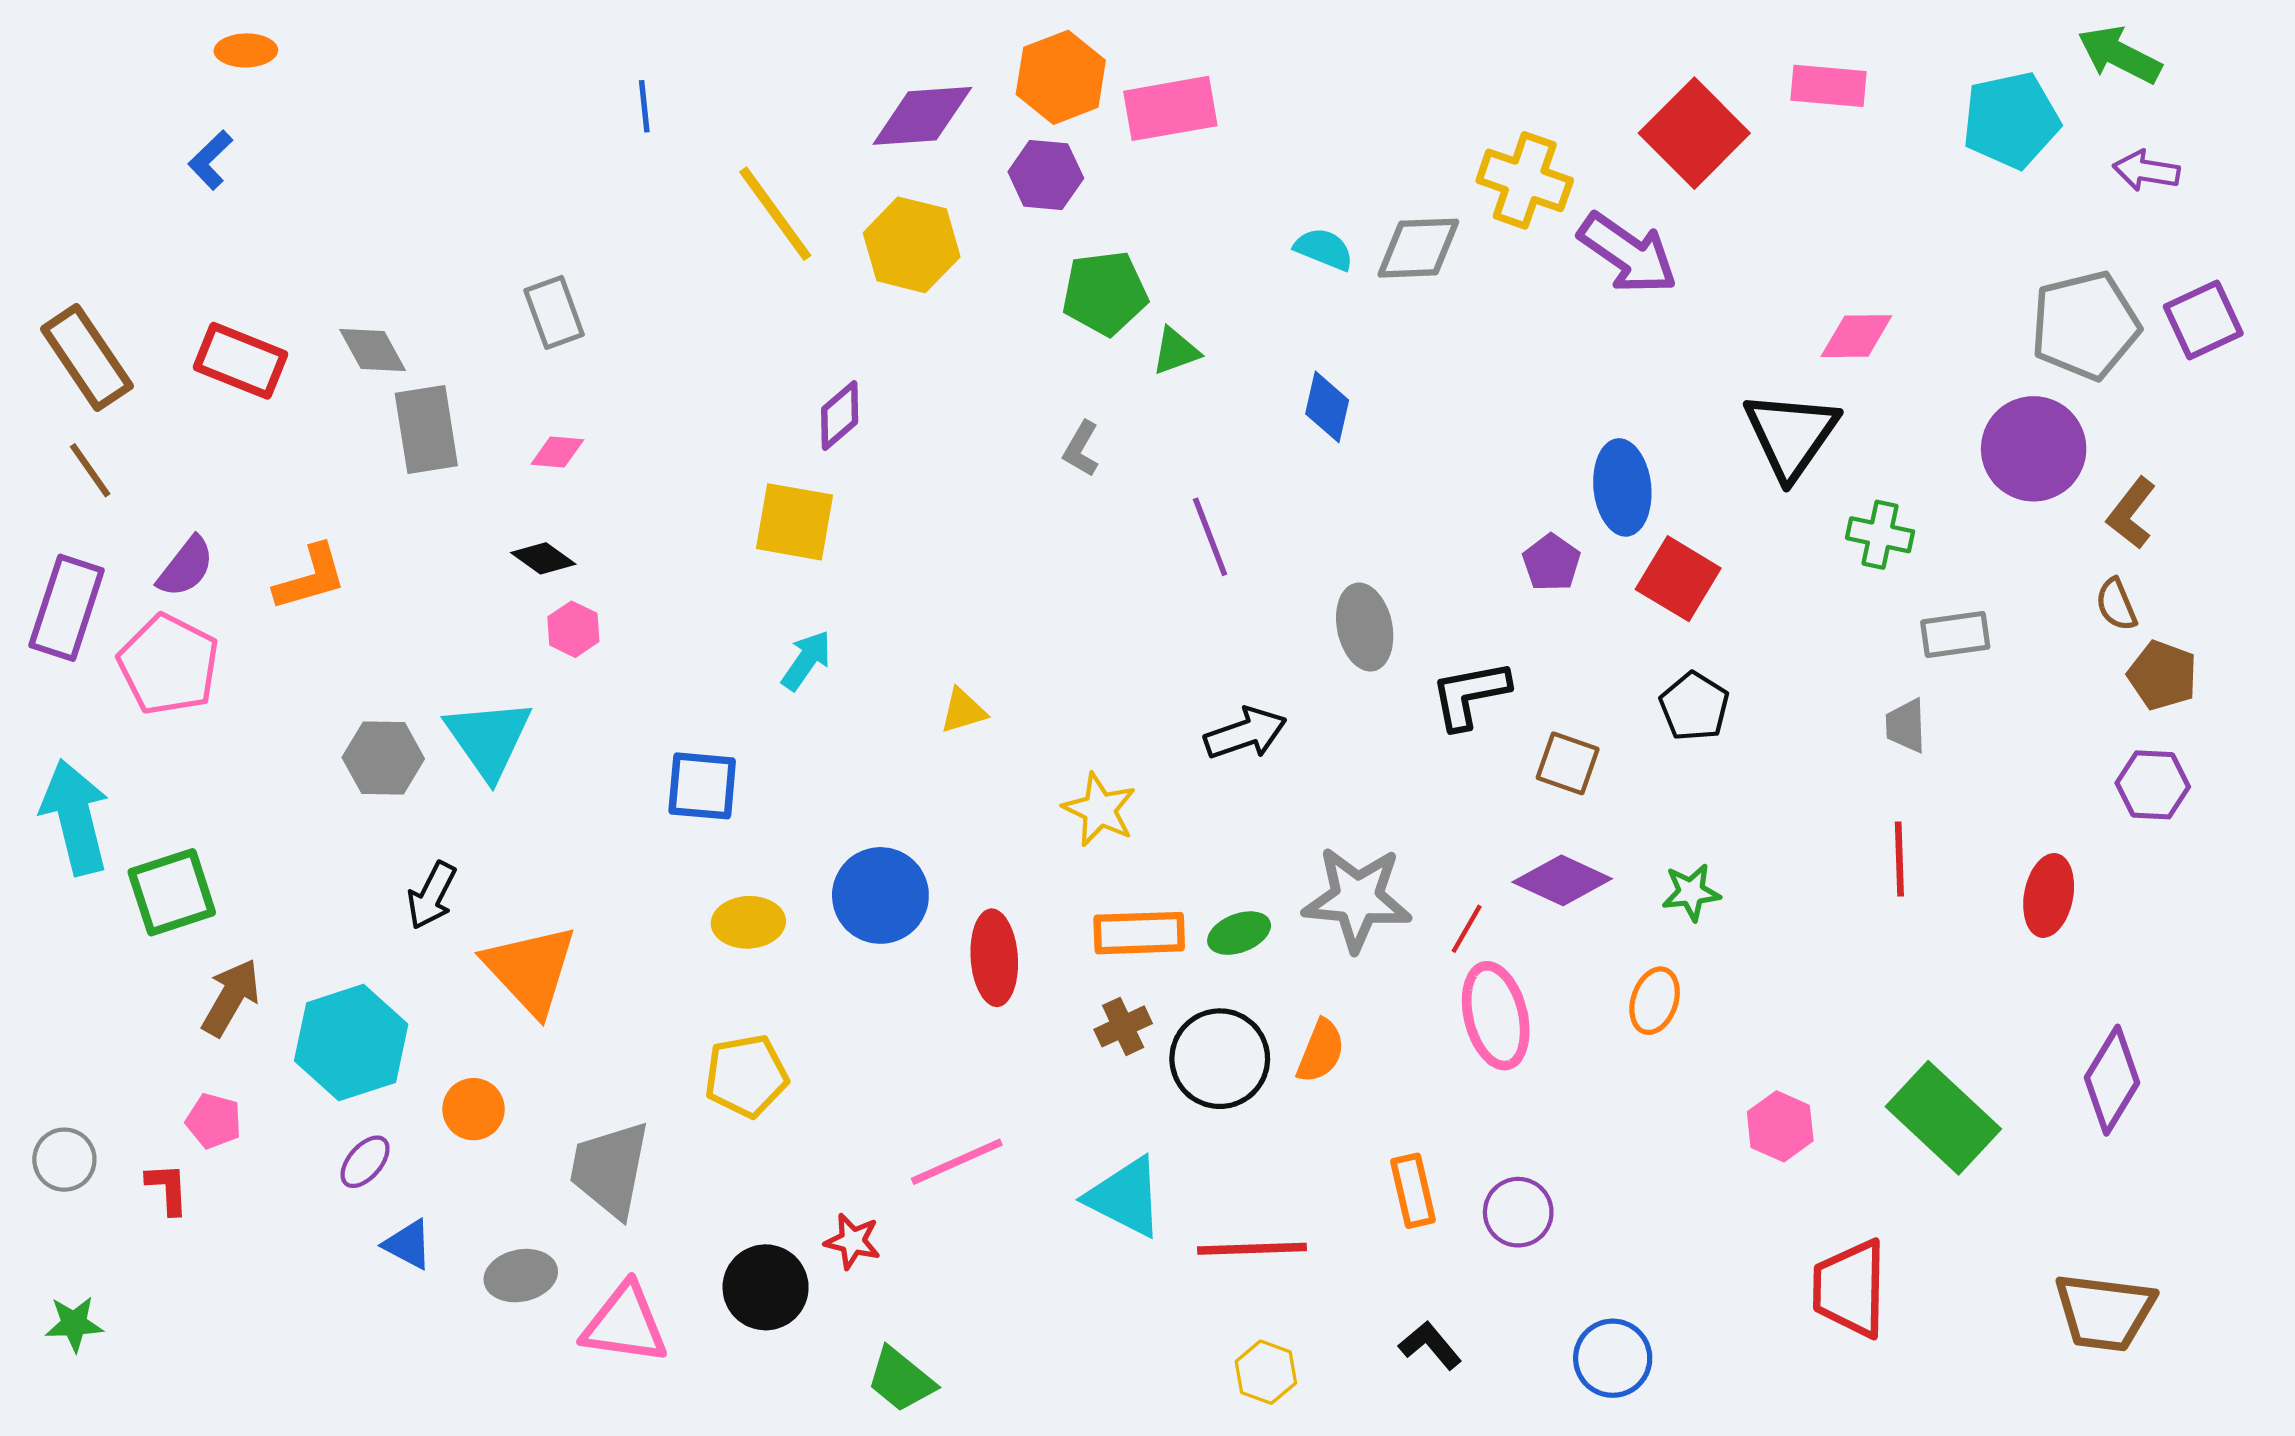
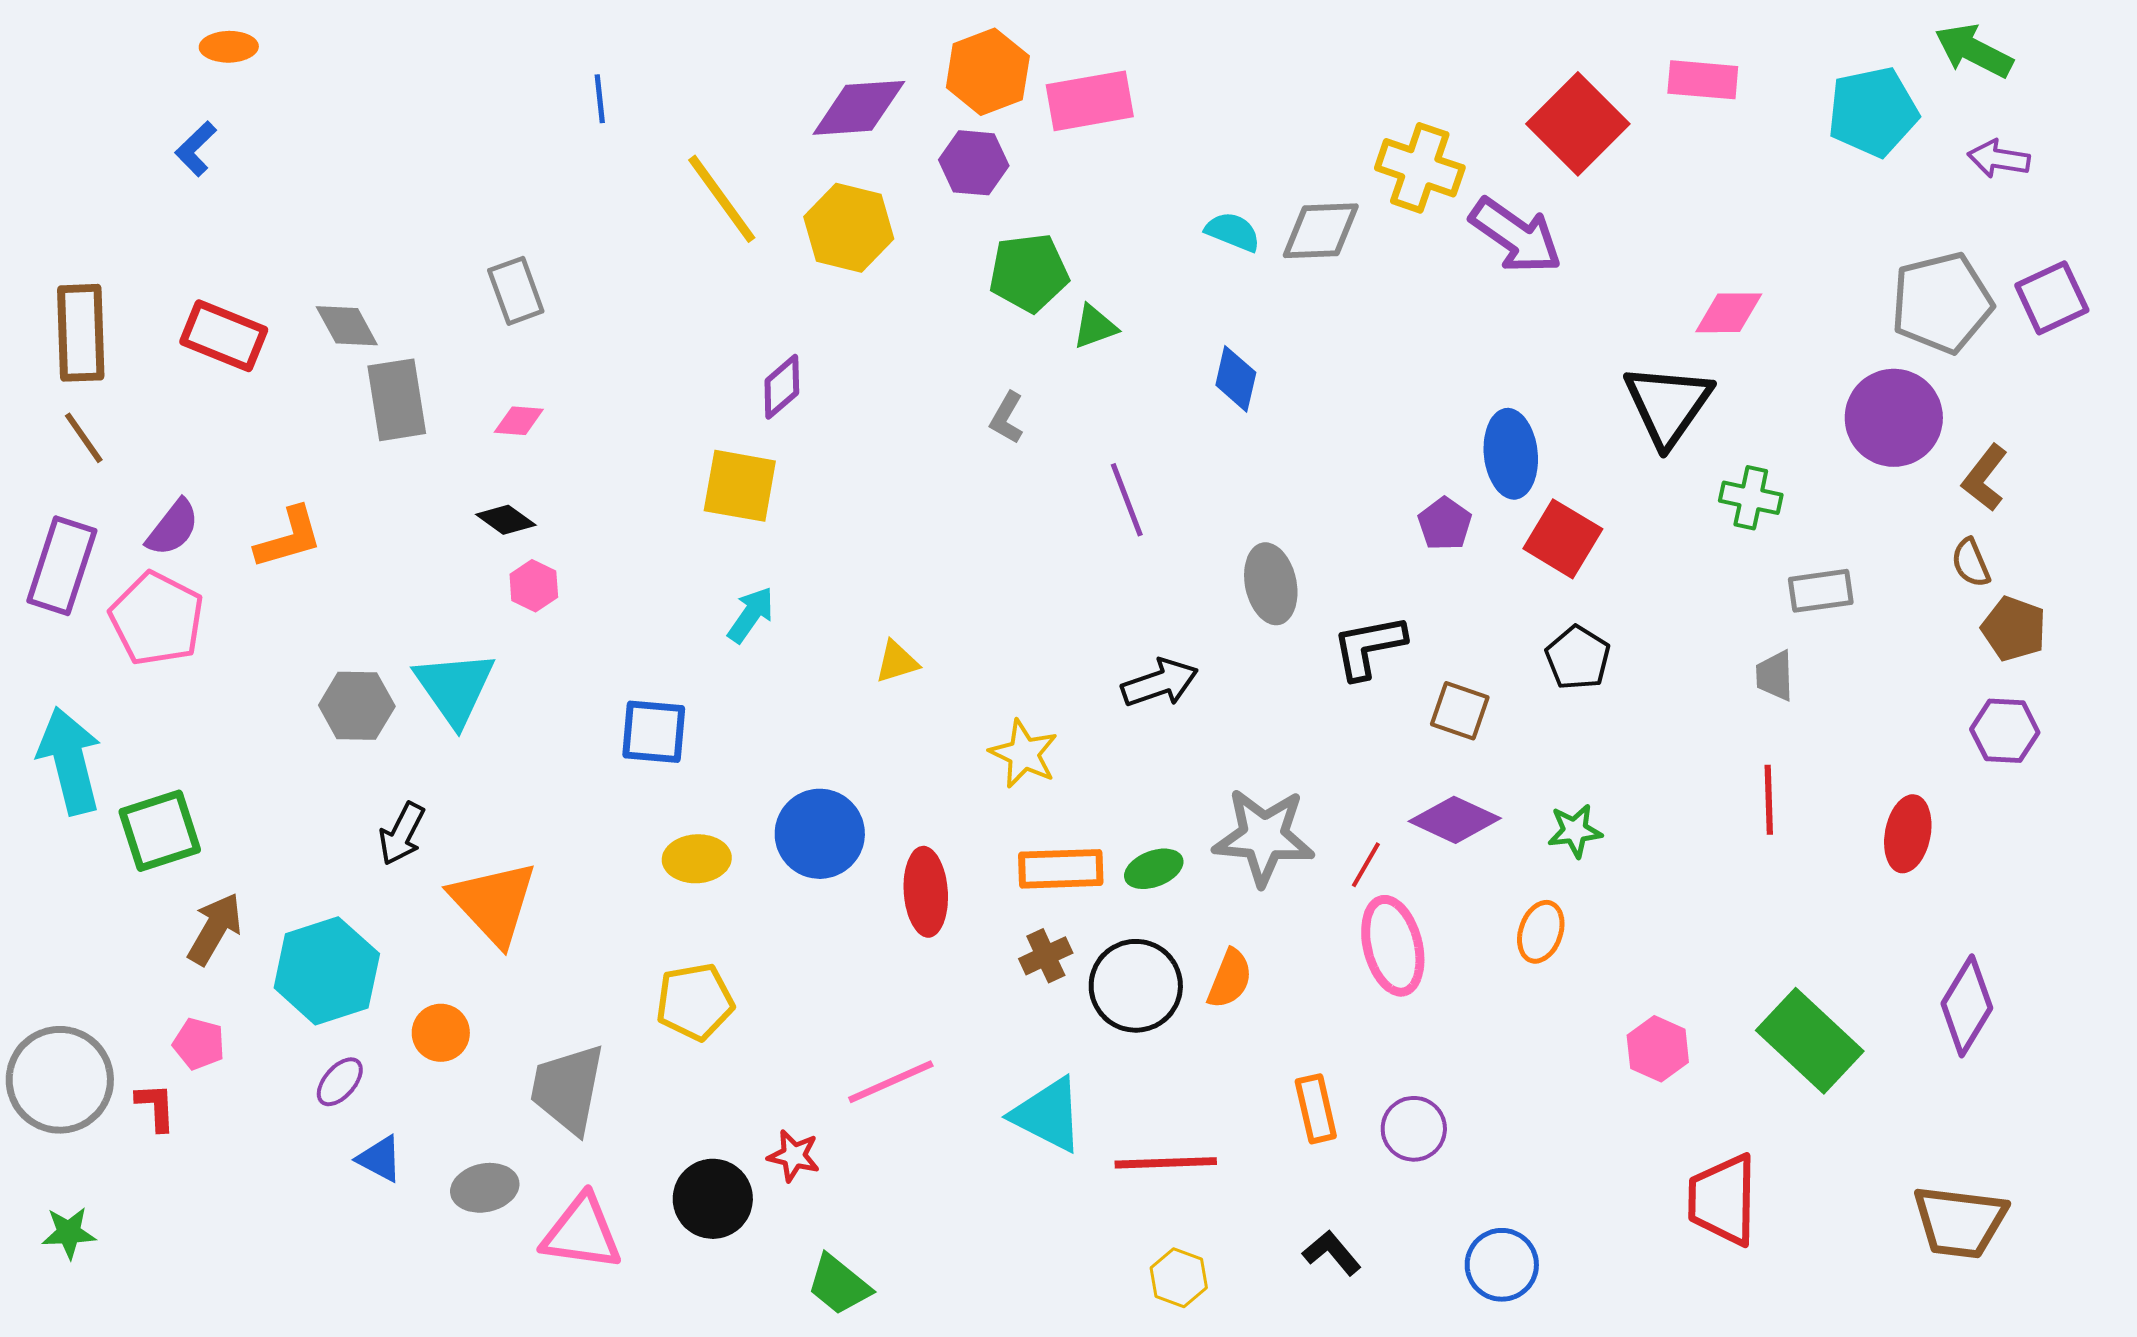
brown rectangle: (87, 358) -> (81, 333), turned 32
gray circle: (64, 1160) -> (60, 1080), size x1.8

